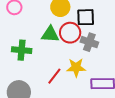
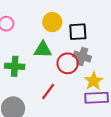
red circle: (70, 33) -> (68, 63), moved
yellow star: (76, 68) -> (94, 81), moved, turned -30

